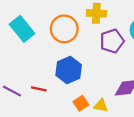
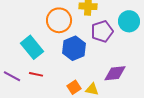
cyan rectangle: (22, 29) -> (32, 47), moved
blue hexagon: (69, 70) -> (74, 48), moved

